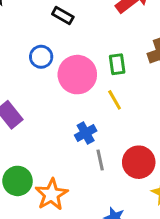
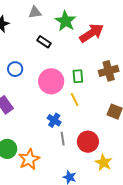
blue circle: (41, 57) -> (15, 69), moved
blue cross: (86, 133) -> (54, 120), turned -32

